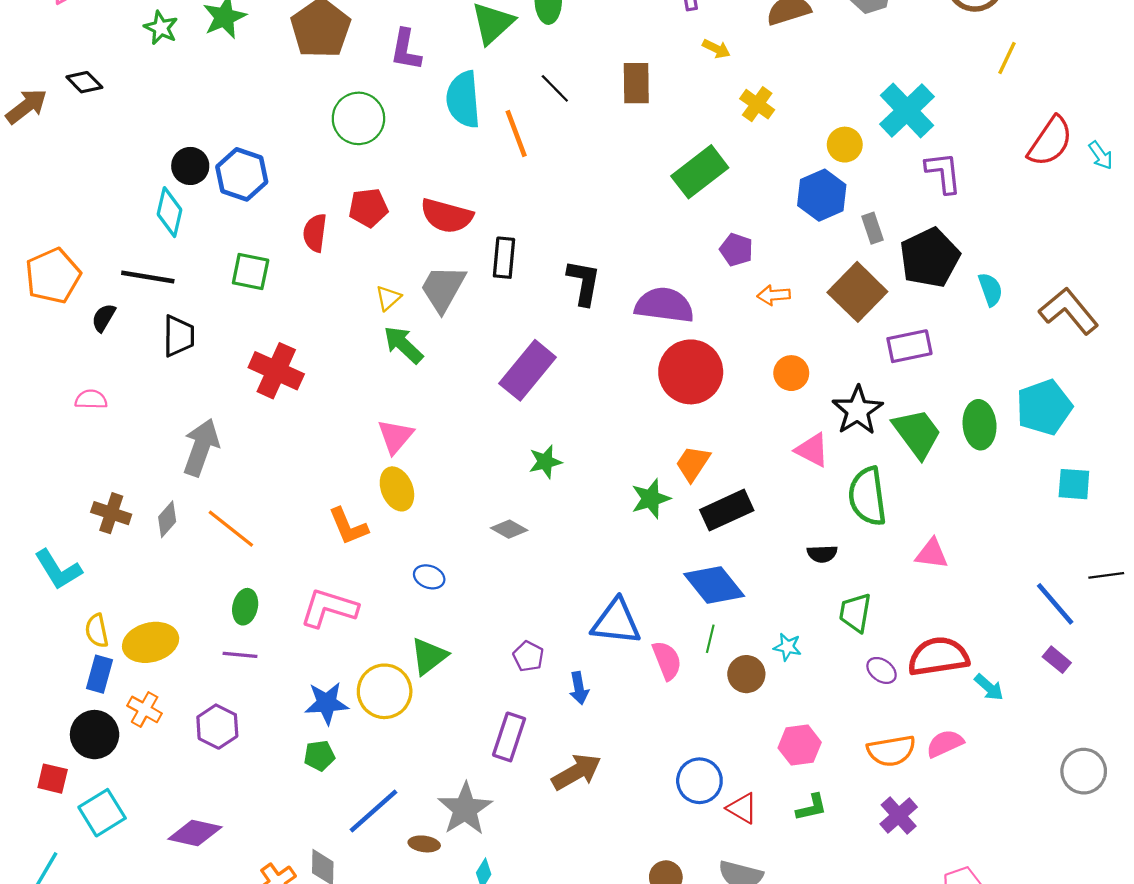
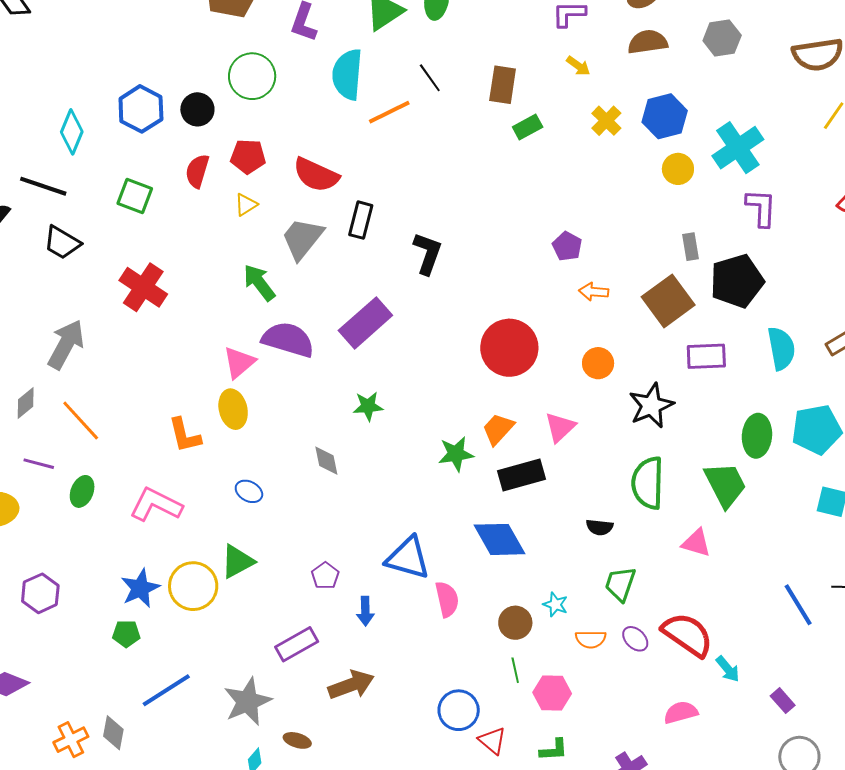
orange line: (516, 134) -> (389, 112), turned 75
black circle: (190, 166) -> (197, 109), moved
green rectangle: (700, 172) -> (528, 127), moved, size x0.6
blue hexagon: (822, 195) -> (665, 116), moved
cyan semicircle: (990, 289) -> (781, 348), moved, size x1.4
yellow triangle: (388, 298) -> (246, 205), moved
purple semicircle: (664, 305) -> (288, 340), moved
black trapezoid: (179, 336) -> (62, 243), turned 111
green trapezoid: (917, 433) -> (725, 485), moved
pink triangle: (812, 450) -> (560, 427), moved, turned 40
gray diamond: (509, 529) -> (326, 461), turned 40
green line: (710, 639) -> (515, 670), moved, turned -35
purple line: (240, 655) -> (39, 464), moved
red semicircle: (938, 656) -> (687, 635), turned 34
purple rectangle: (1057, 660) -> (783, 701), moved
blue star: (327, 703) -> (140, 588), turned -30
purple rectangle: (509, 737) -> (297, 644), turned 33
orange semicircle: (891, 751) -> (591, 639), moved, size x0.7
brown ellipse: (424, 844) -> (297, 740), moved

